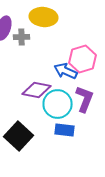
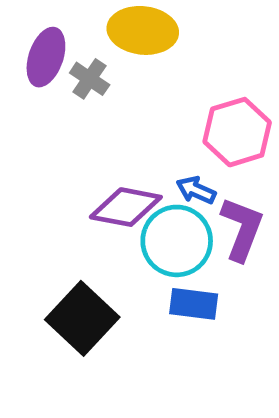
gray cross: (22, 37) -> (90, 79), turned 35
blue arrow: (66, 71) -> (196, 190), moved, size x0.7

